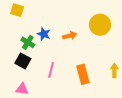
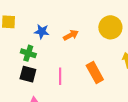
yellow circle: (100, 25) -> (110, 27), moved
blue star: (44, 34) -> (42, 32), moved

